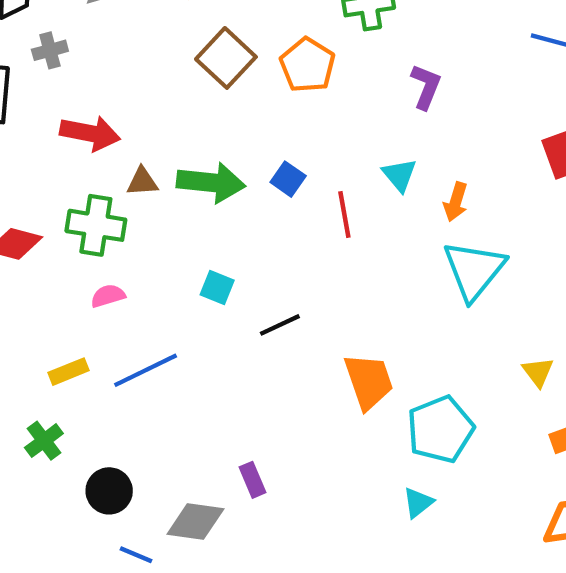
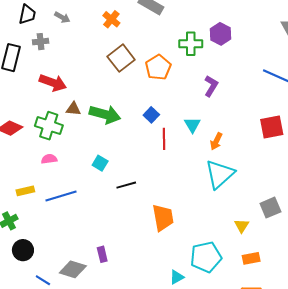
blue square: (288, 179) -> (151, 115), moved
cyan pentagon: (440, 429) -> (206, 257), moved
black circle: (109, 491) -> (23, 250), moved

